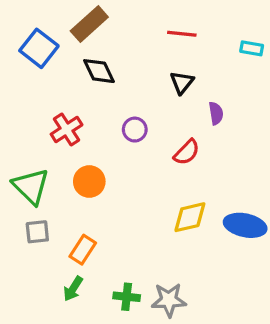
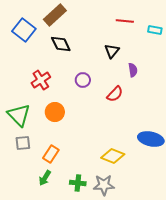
red line: (182, 34) -> (125, 21), moved
yellow diamond: (190, 217) -> (113, 156), moved, turned 35

